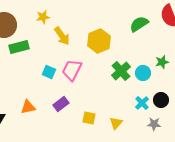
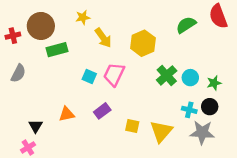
green star: (162, 62) -> (214, 83), moved
cyan cross: (142, 103) -> (189, 110), turned -32
yellow triangle: (116, 123) -> (161, 131), size x1.6
gray star: (154, 124) -> (202, 132), size x1.6

